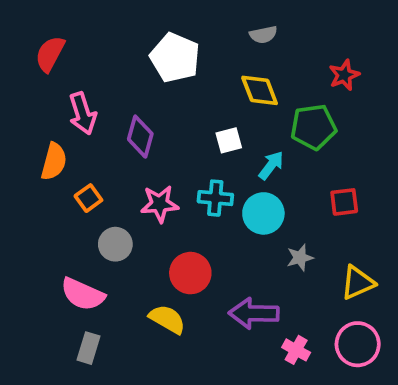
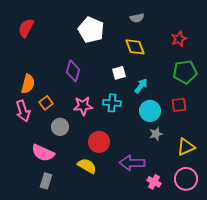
pink arrow: (83, 113) -> (23, 111), moved
green pentagon: (313, 127) -> (185, 72), moved
cyan circle: (263, 213) -> (150, 111), moved

